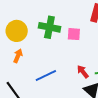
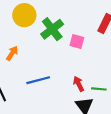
green cross: (49, 27) -> (52, 29), turned 30
yellow circle: (17, 31) -> (24, 15), moved

